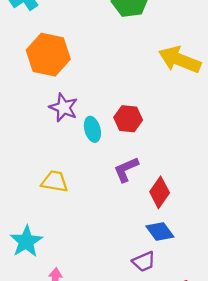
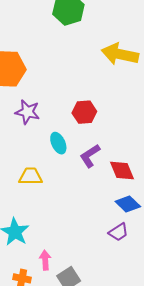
cyan ellipse: (92, 129) -> (58, 143), moved
red diamond: (160, 192) -> (122, 171), turned -48

